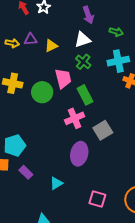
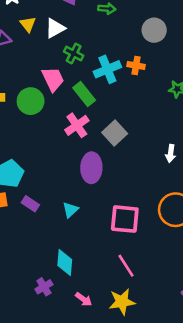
white triangle: (83, 40) -> (55, 28), moved
yellow triangle: (51, 46) -> (28, 24), moved, turned -32
cyan cross: (118, 61) -> (107, 69), moved
pink square: (97, 199) -> (125, 219), size x1.4

